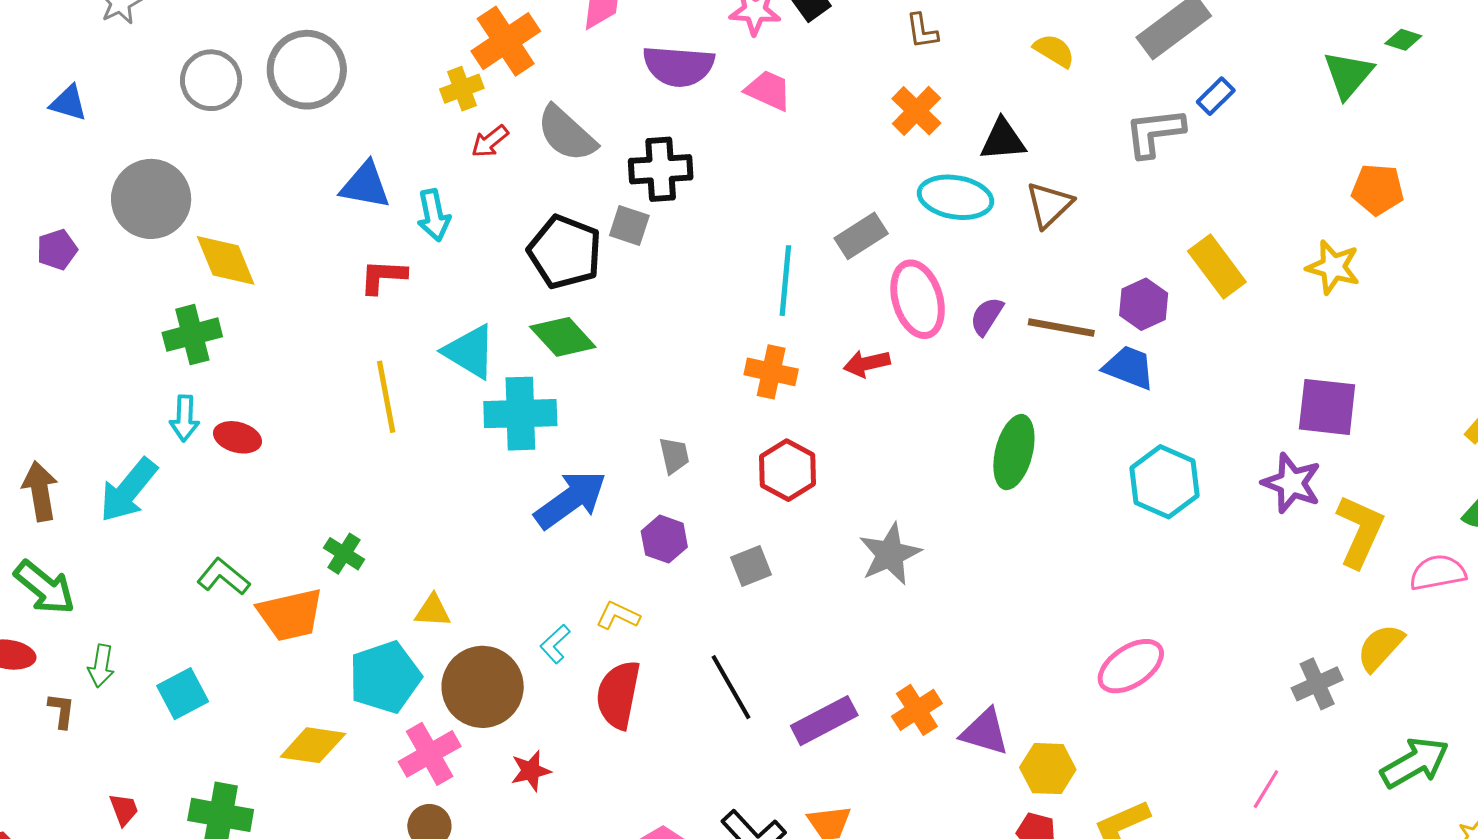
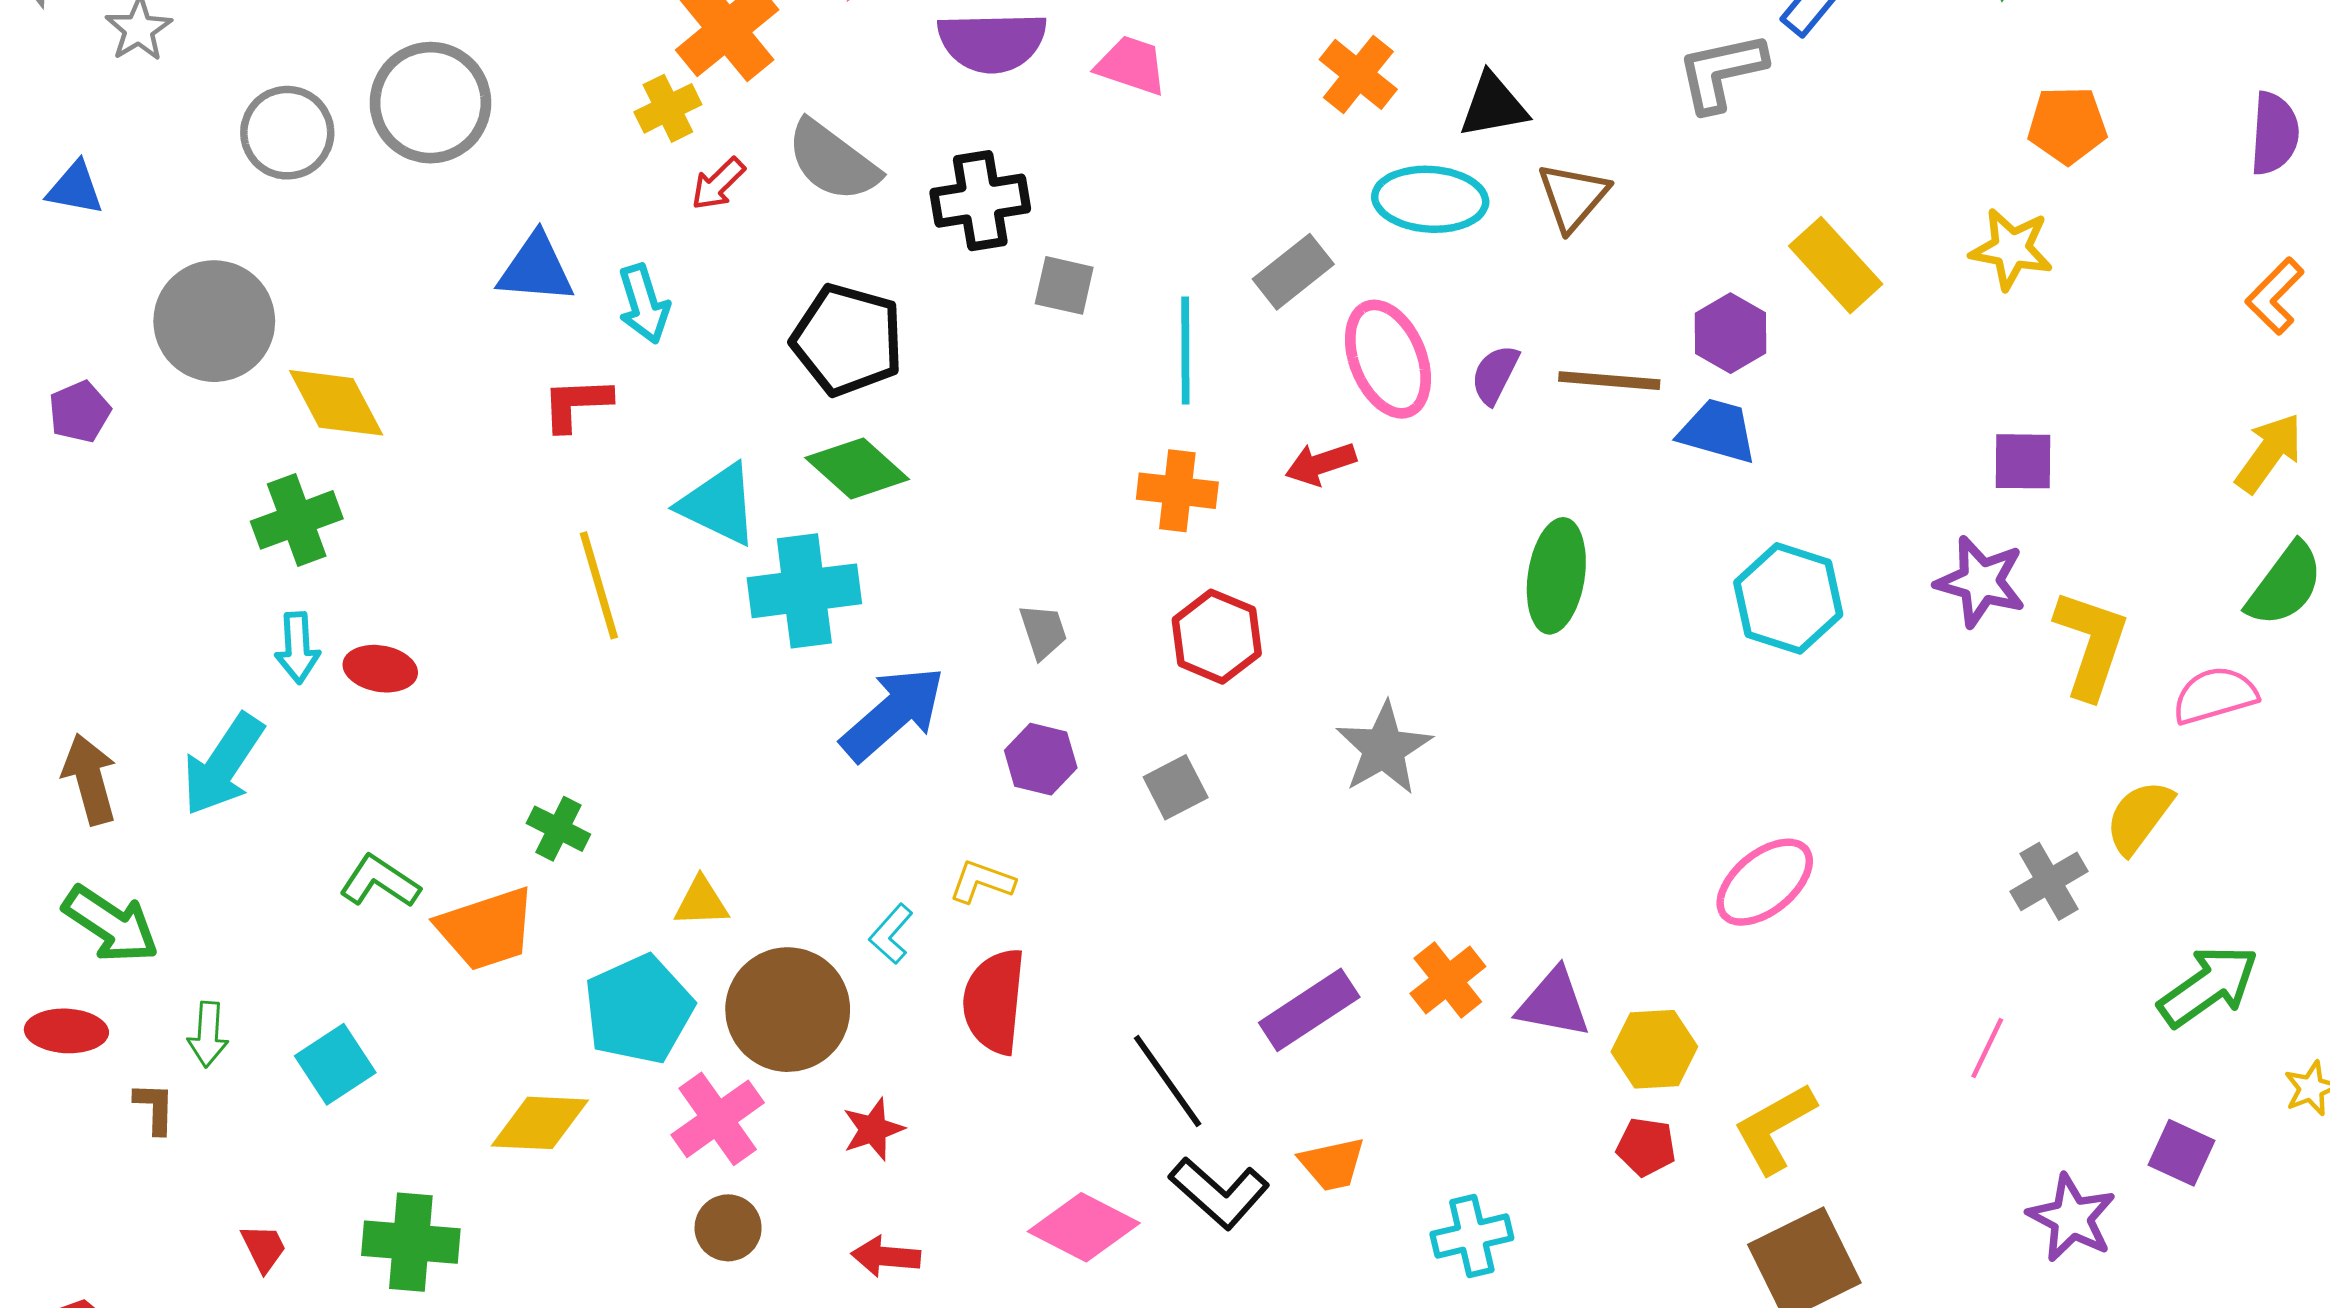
gray square: (629, 226) -> (1064, 285), moved
purple square: (1327, 407) -> (2023, 461), size x0.7
black line: (731, 687) -> (1168, 1081), moved

